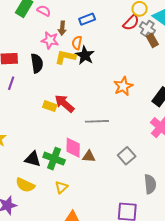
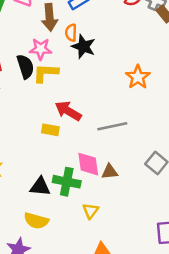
brown arrow: (62, 28) -> (50, 17), size x1.5
pink star: (50, 40) -> (41, 49), moved
yellow L-shape: (65, 57) -> (46, 73), moved
yellow rectangle: (50, 106) -> (50, 130), moved
yellow triangle: (61, 187) -> (91, 211), moved

